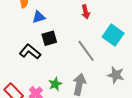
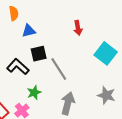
gray line: (86, 51) -> (59, 69), moved
green star: (55, 84) -> (34, 93), moved

